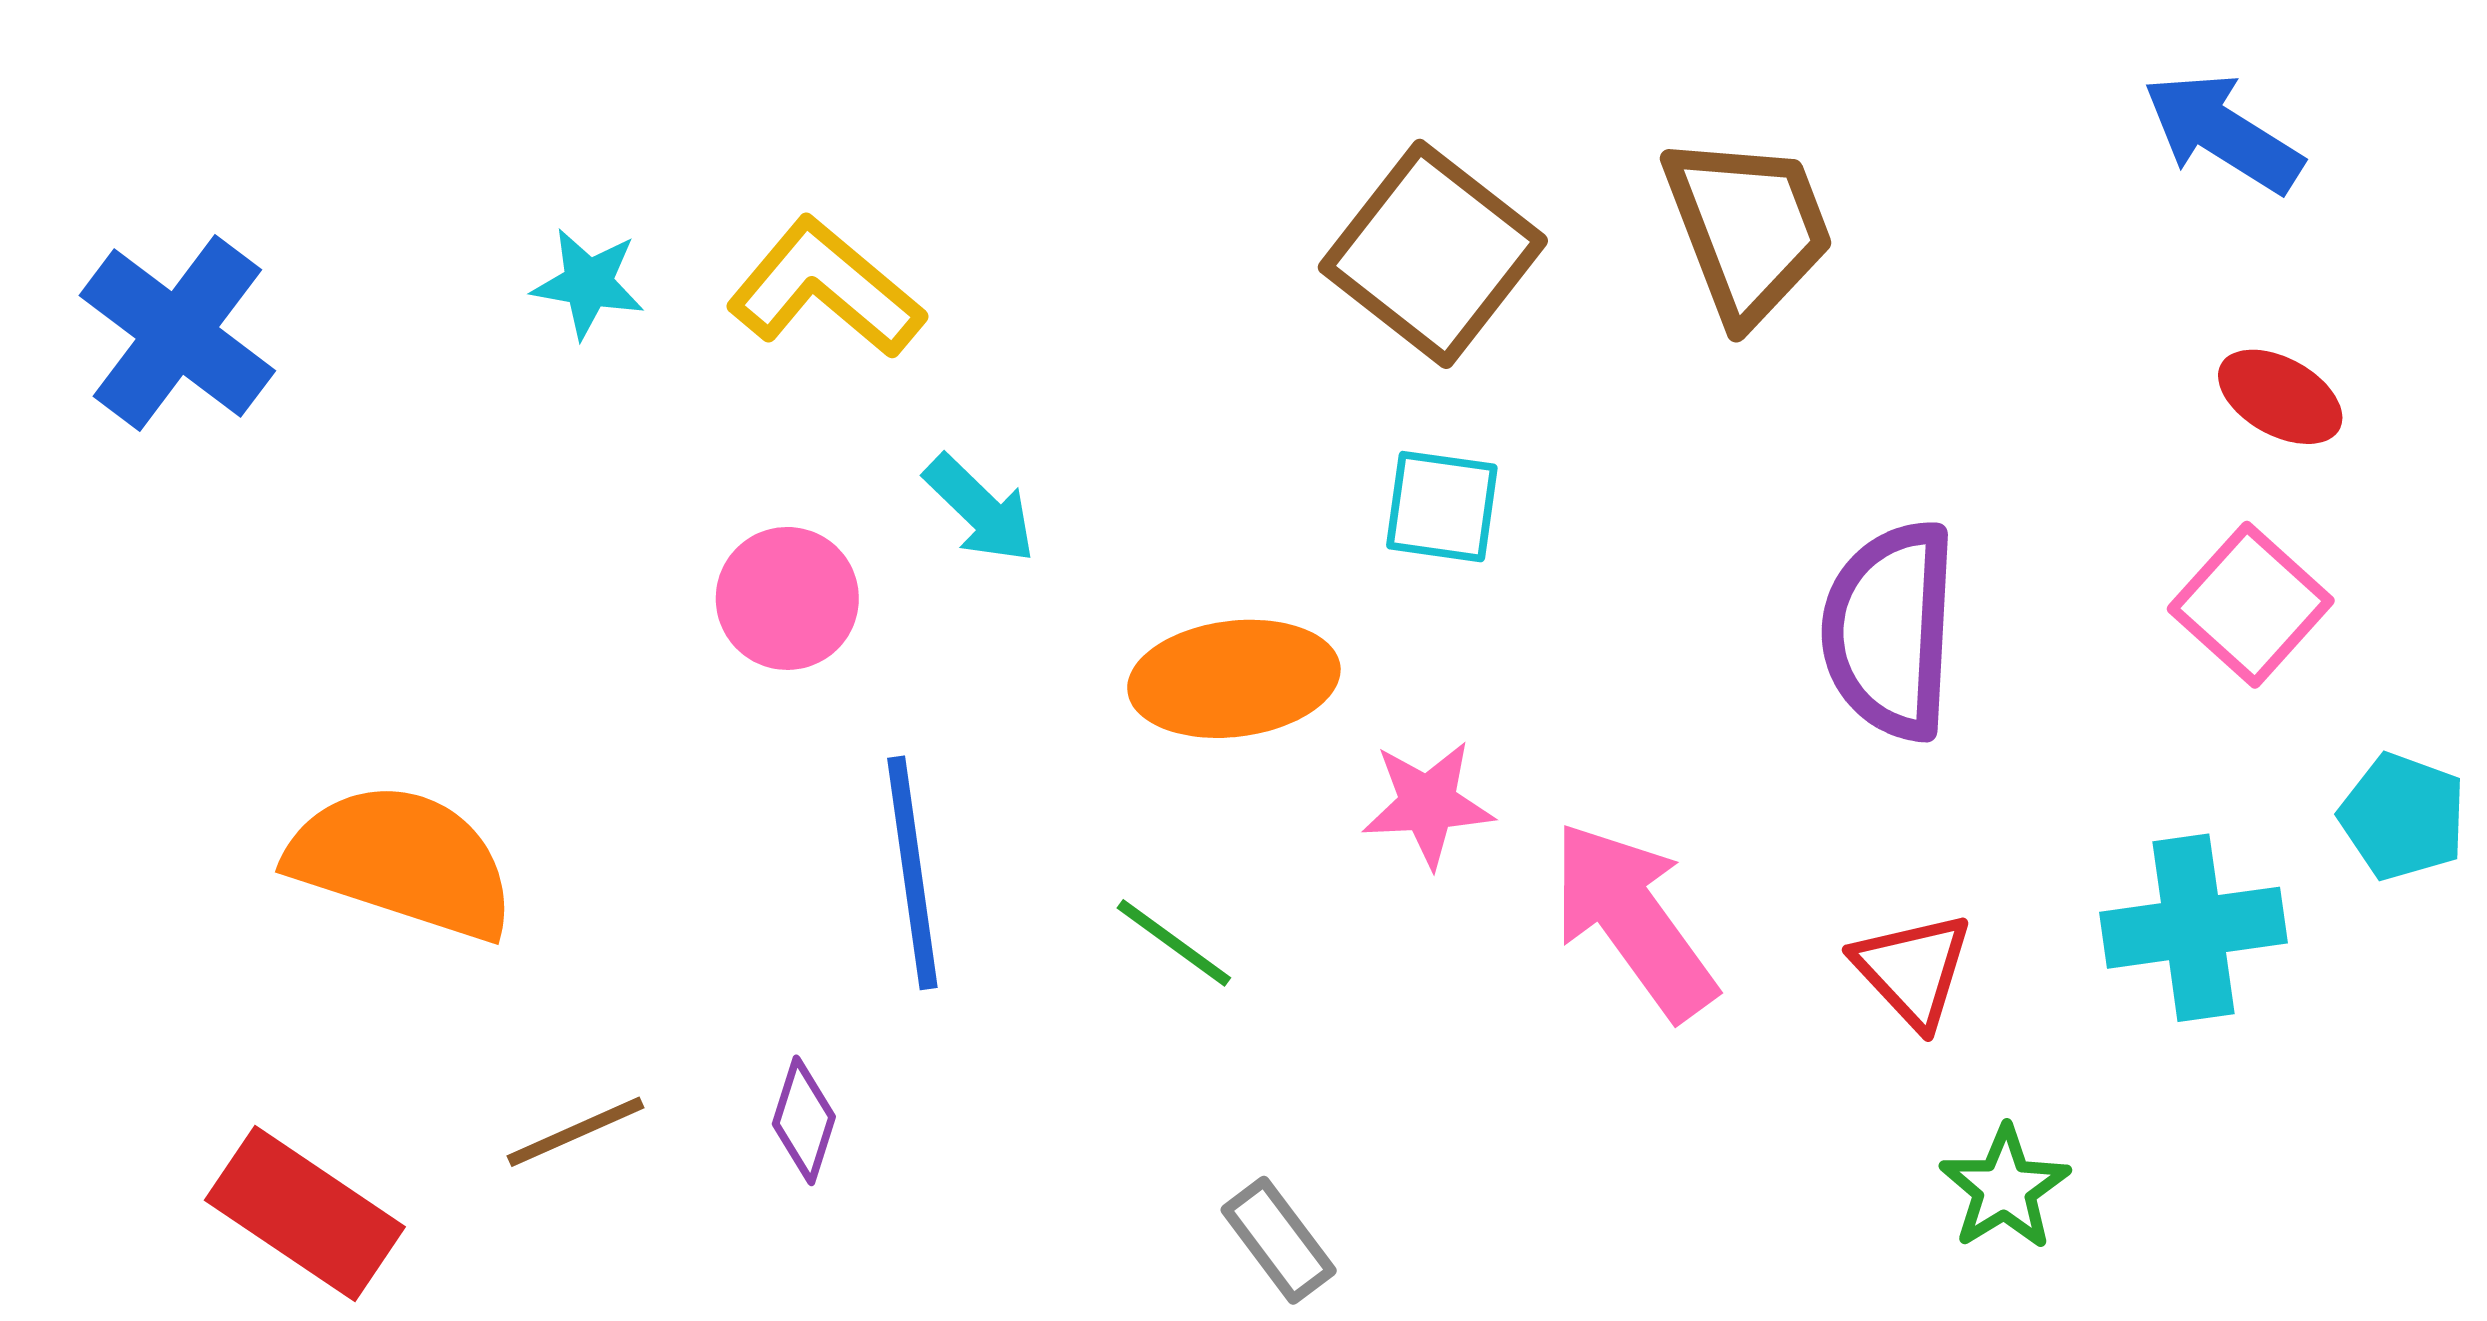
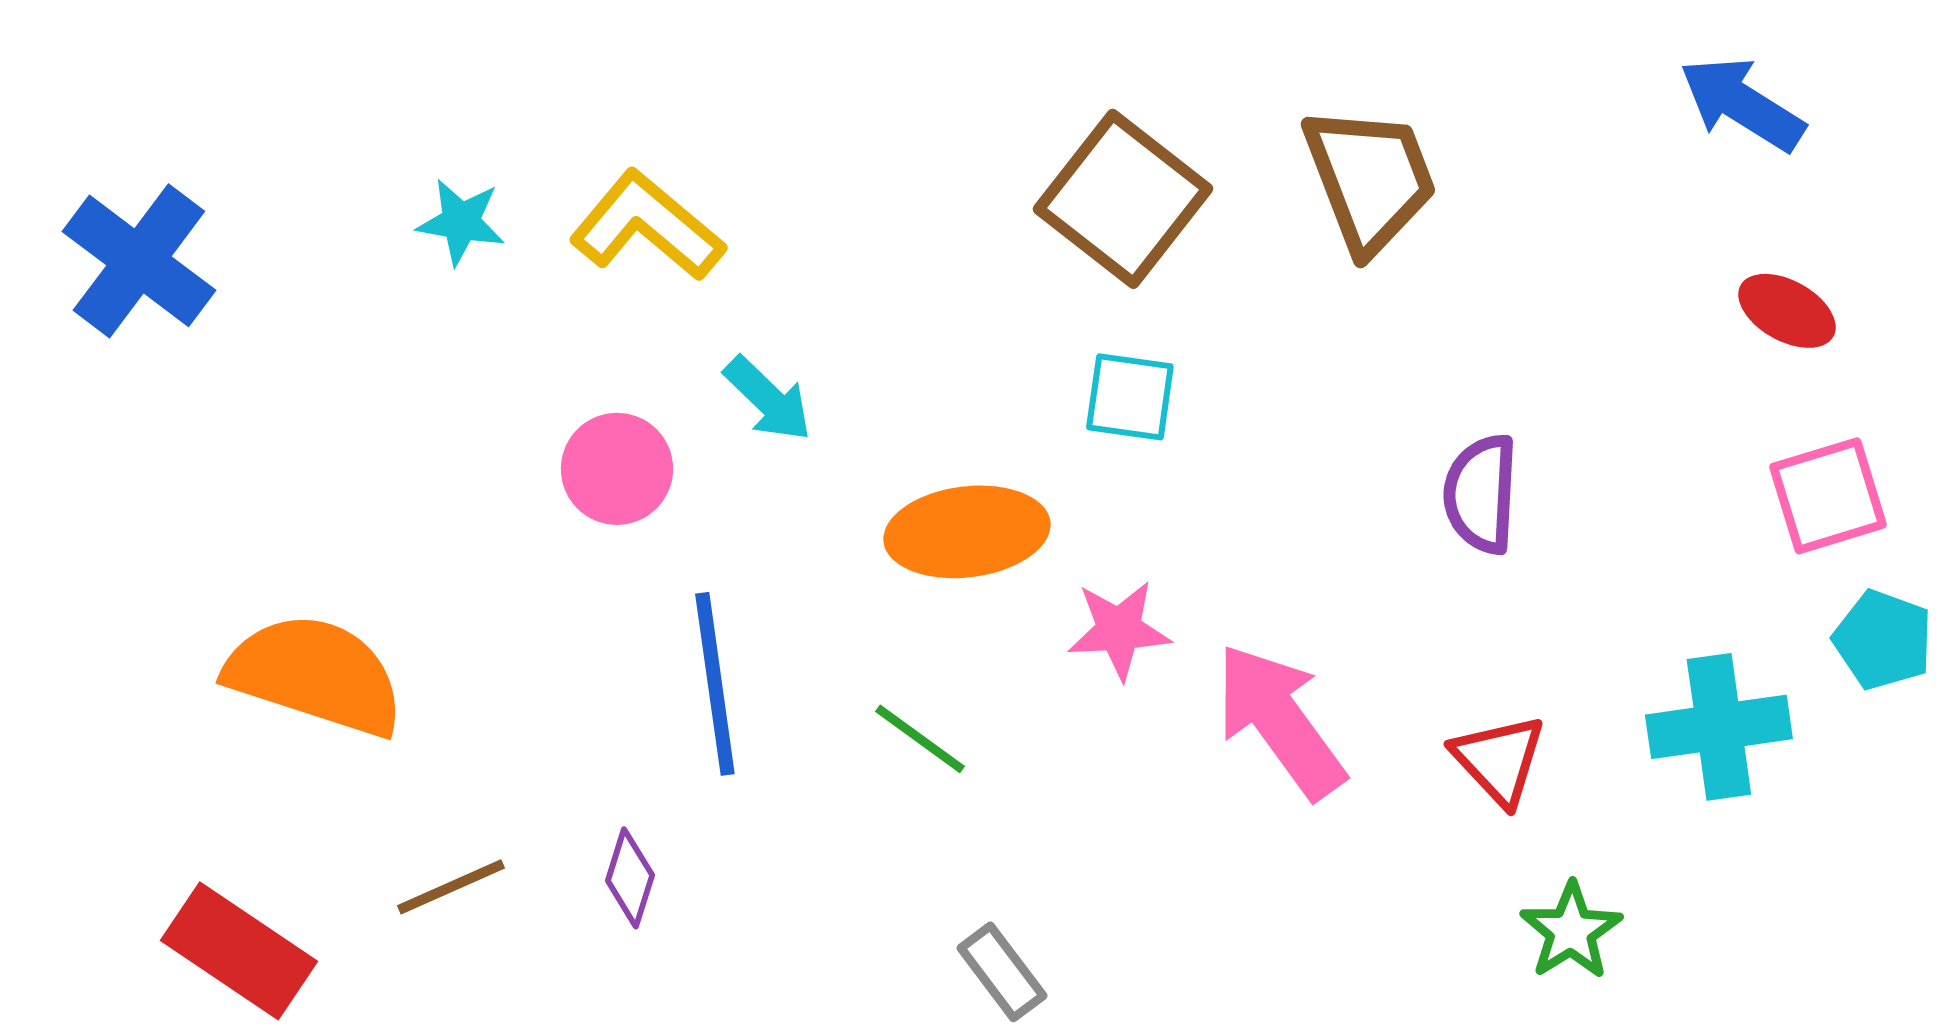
pink square: (2251, 605) -> (1828, 496), moved, turned 31
purple semicircle: (1890, 630) -> (1481, 494), size x0.7

